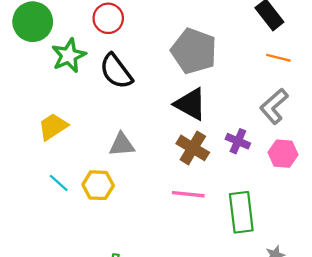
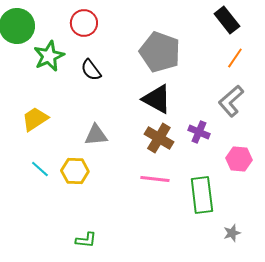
orange line: (278, 58) -> (235, 58), turned -70
black semicircle: (116, 71) -> (91, 70), size x0.7
pink hexagon: (283, 154) -> (239, 159), moved

